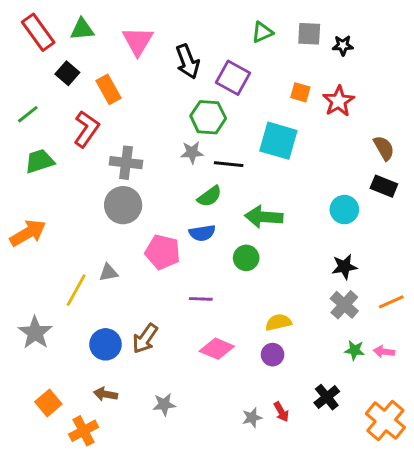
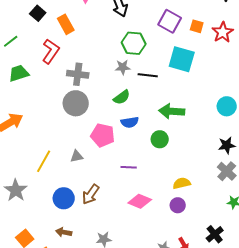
purple square: (233, 78) -> (170, 21), moved
green semicircle: (210, 196) -> (122, 97), moved
gray triangle: (108, 273) -> (77, 156), moved

